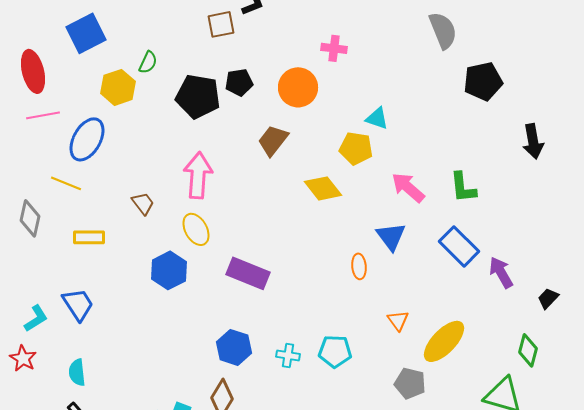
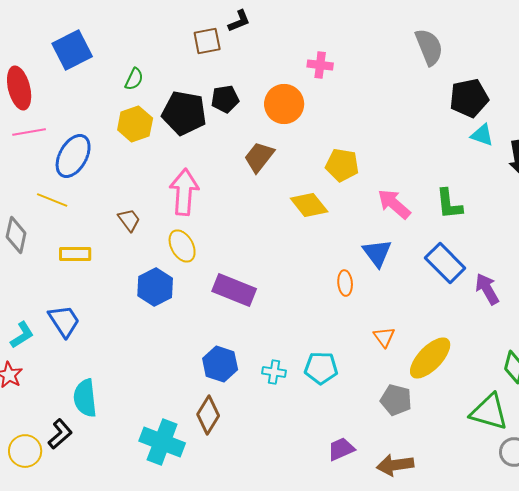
yellow hexagon: (118, 87) -> (135, 124), moved
cyan triangle: (377, 118) -> (482, 135), moved
cyan semicircle: (77, 372) -> (85, 398), moved, size x1.4

